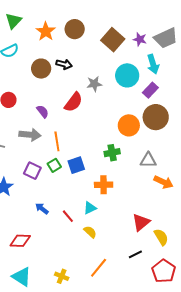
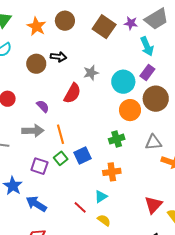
cyan circle: (127, 75) -> (123, 82), moved
blue arrow: (42, 209) -> (36, 204), moved, size x1.5

